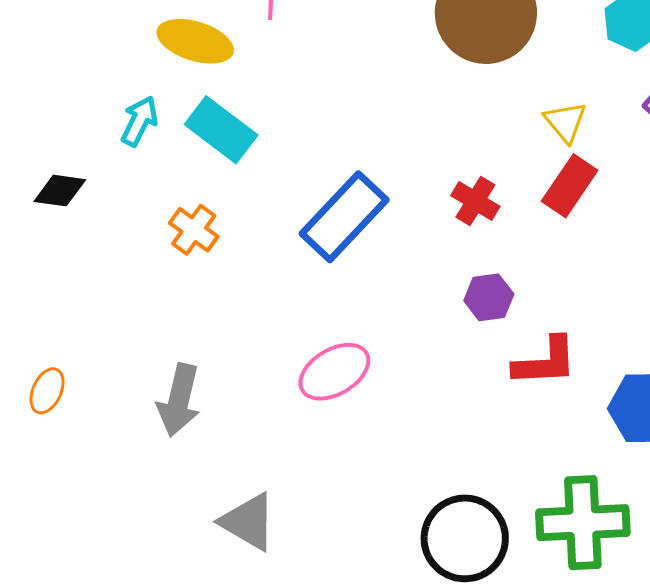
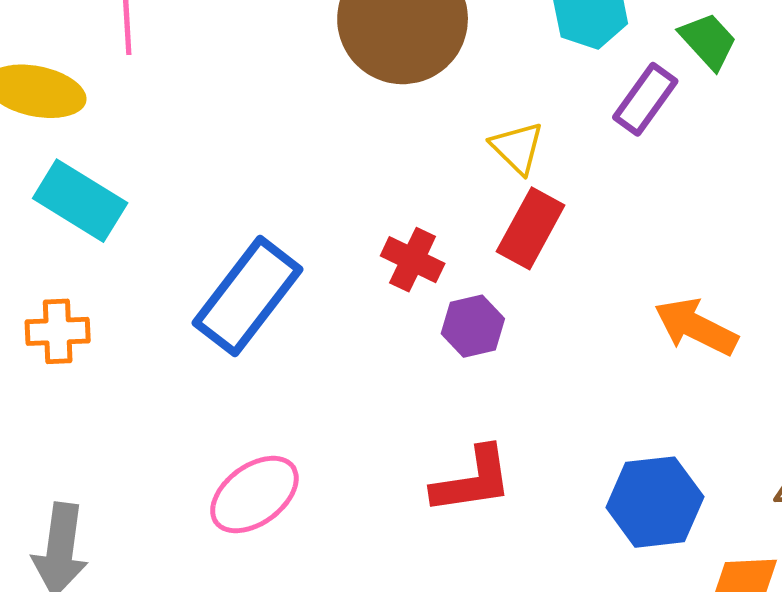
orange cross: (194, 230) -> (58, 331), turned -33
purple hexagon: (489, 297) -> (473, 326), moved
red L-shape: (545, 362) -> (472, 480), moved

